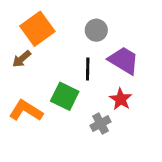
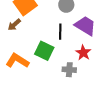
gray cross: (101, 124) -> (69, 70), turned 32

